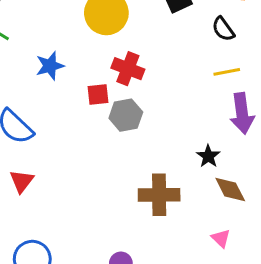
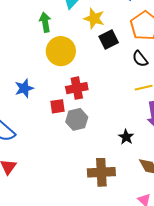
red cross: (128, 69) -> (77, 88), turned -30
black star: (208, 156) -> (126, 137), moved

